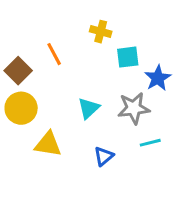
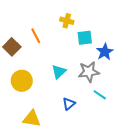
yellow circle: (21, 108) -> (22, 81), moved
cyan line: (150, 143) -> (100, 95), turned 48
yellow triangle: (48, 144) -> (32, 119), moved

